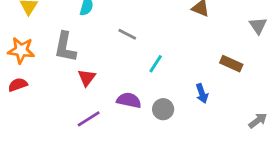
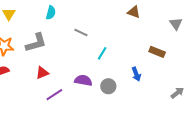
gray L-shape: (65, 47) -> (36, 43), turned -115
red triangle: (87, 78) -> (42, 73), moved, turned 32

